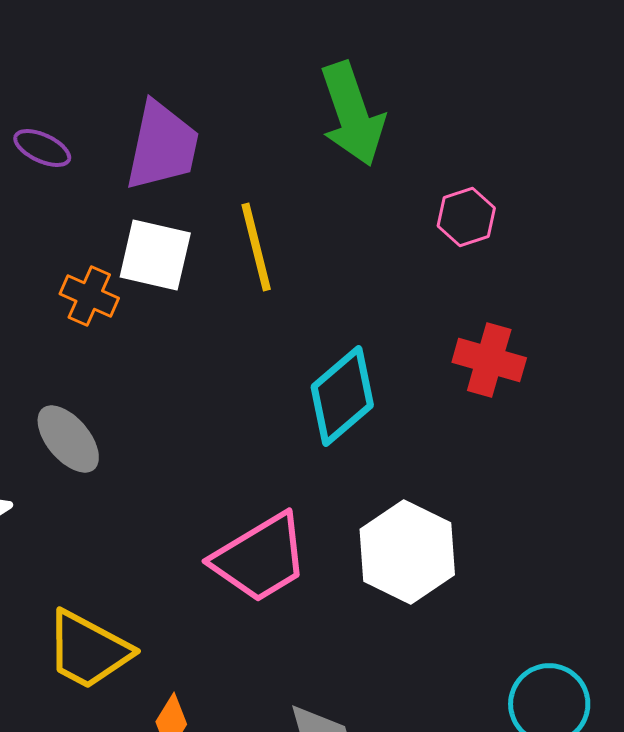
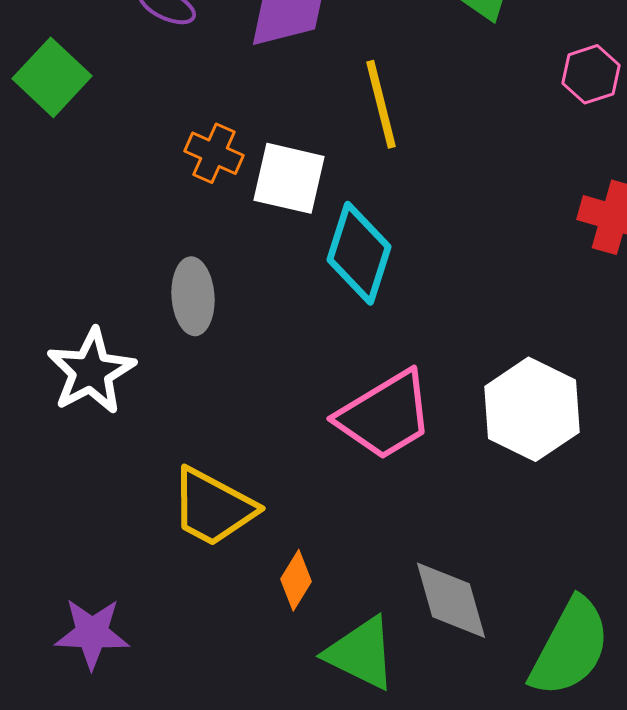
white square: (155, 255) -> (289, 178), moved
cyan diamond: (342, 396) -> (359, 253), moved, turned -32
gray ellipse: (68, 439) -> (193, 296), turned 36

